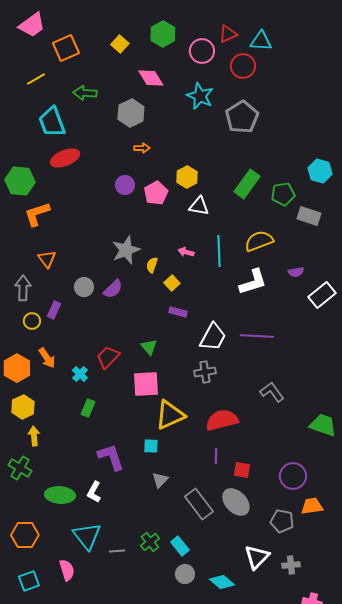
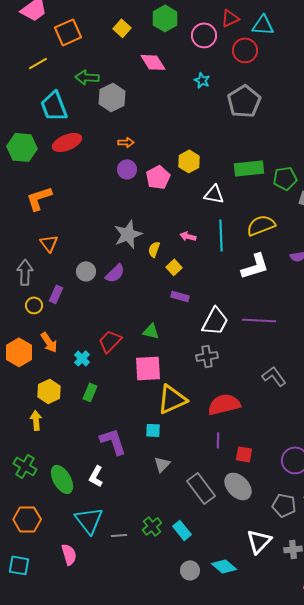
cyan star: (200, 96) -> (202, 80), size x0.6
gray hexagon: (131, 113) -> (112, 97), moved
orange arrow: (142, 148) -> (126, 142), moved
green hexagon: (20, 181) -> (22, 147), moved
green rectangle: (247, 184) -> (249, 168), turned 48
white triangle: (199, 206) -> (214, 194), moved
green triangle: (149, 347) -> (151, 331), turned -36
yellow hexagon: (23, 407) -> (49, 391), moved
green cross: (20, 468) -> (25, 466), moved
green ellipse: (60, 495) -> (62, 479), turned 56
gray circle: (185, 574) -> (190, 570), moved
cyan square: (29, 581) -> (19, 565), moved, turned 30

